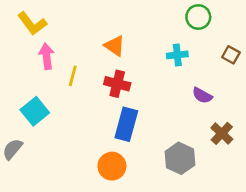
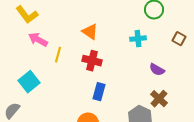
pink arrow: (47, 56) -> (38, 40), turned -54
blue rectangle: (126, 124) -> (99, 92), size x0.7
brown cross: (222, 133) -> (159, 99), moved

